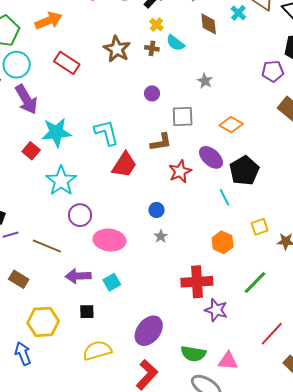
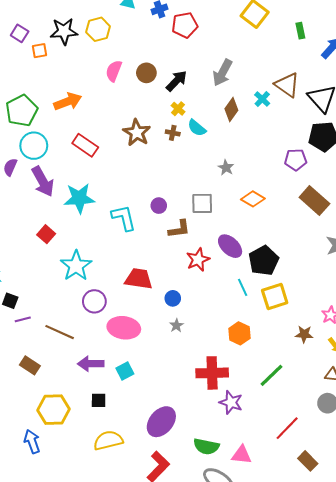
brown diamond: (209, 24) -> (231, 110), turned 40
purple circle: (152, 93) -> (159, 206), moved
orange diamond: (231, 125) -> (253, 199), moved
cyan star: (56, 132) -> (79, 198), moved
red trapezoid: (124, 165) -> (139, 279), moved, turned -116
yellow square: (260, 227) -> (275, 297), moved, size x1.5

